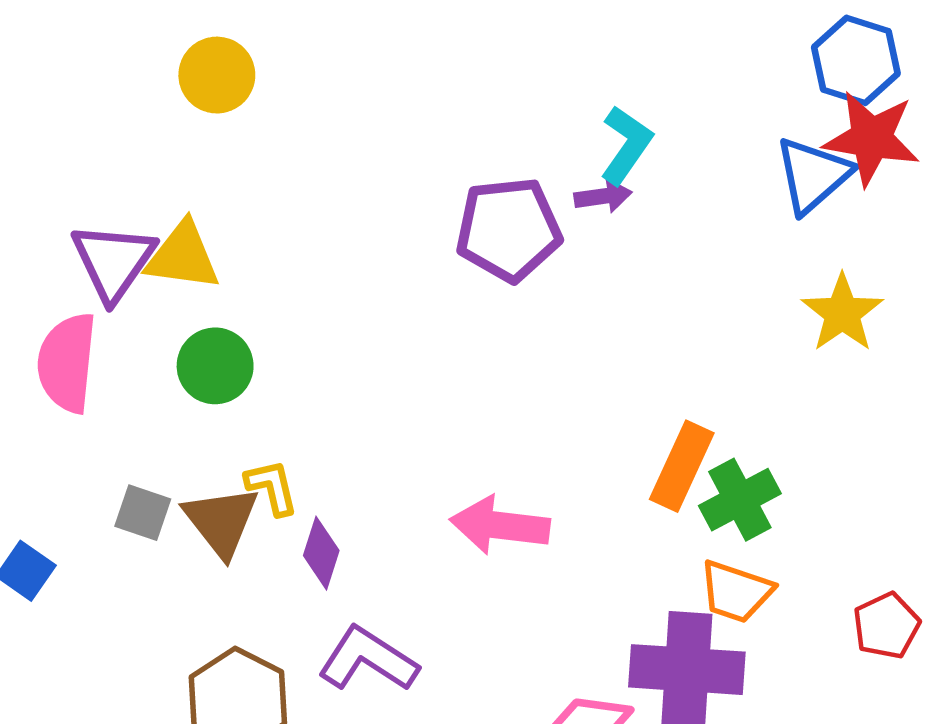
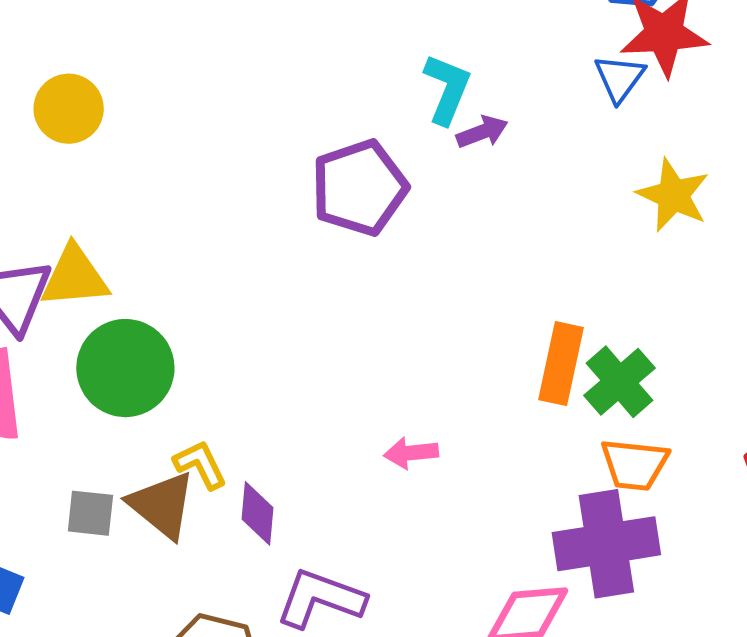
blue triangle: (813, 175) -> (620, 78), size x0.7
purple arrow: (603, 196) -> (482, 132), moved
green circle: (215, 366) -> (125, 368), size x1.4
pink arrow: (500, 525) -> (411, 453), size x0.6

